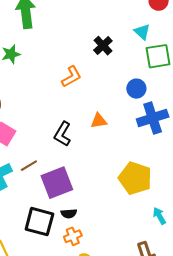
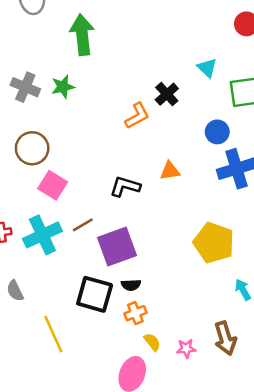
cyan triangle: (142, 32) -> (207, 68), moved
black cross: (103, 46) -> (167, 94), moved
black L-shape: (63, 134) -> (125, 186), turned 75

